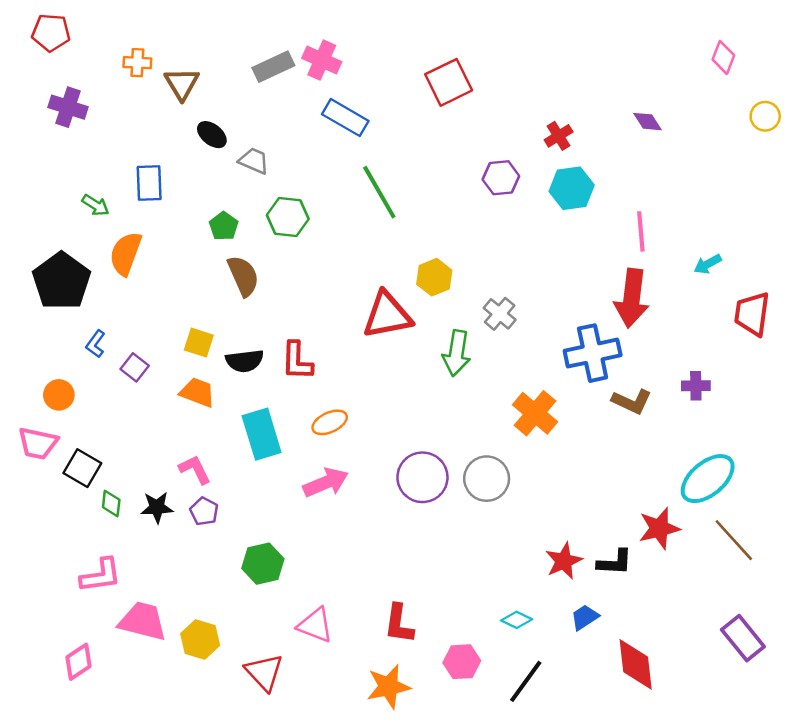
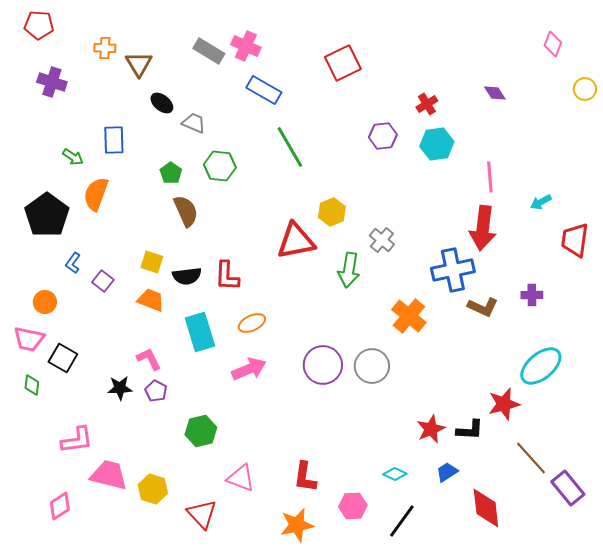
gray rectangle: (273, 67) -> (209, 51), turned 56
green diamond: (111, 503) -> (32, 385), moved
brown line: (734, 540) -> (531, 458), moved

